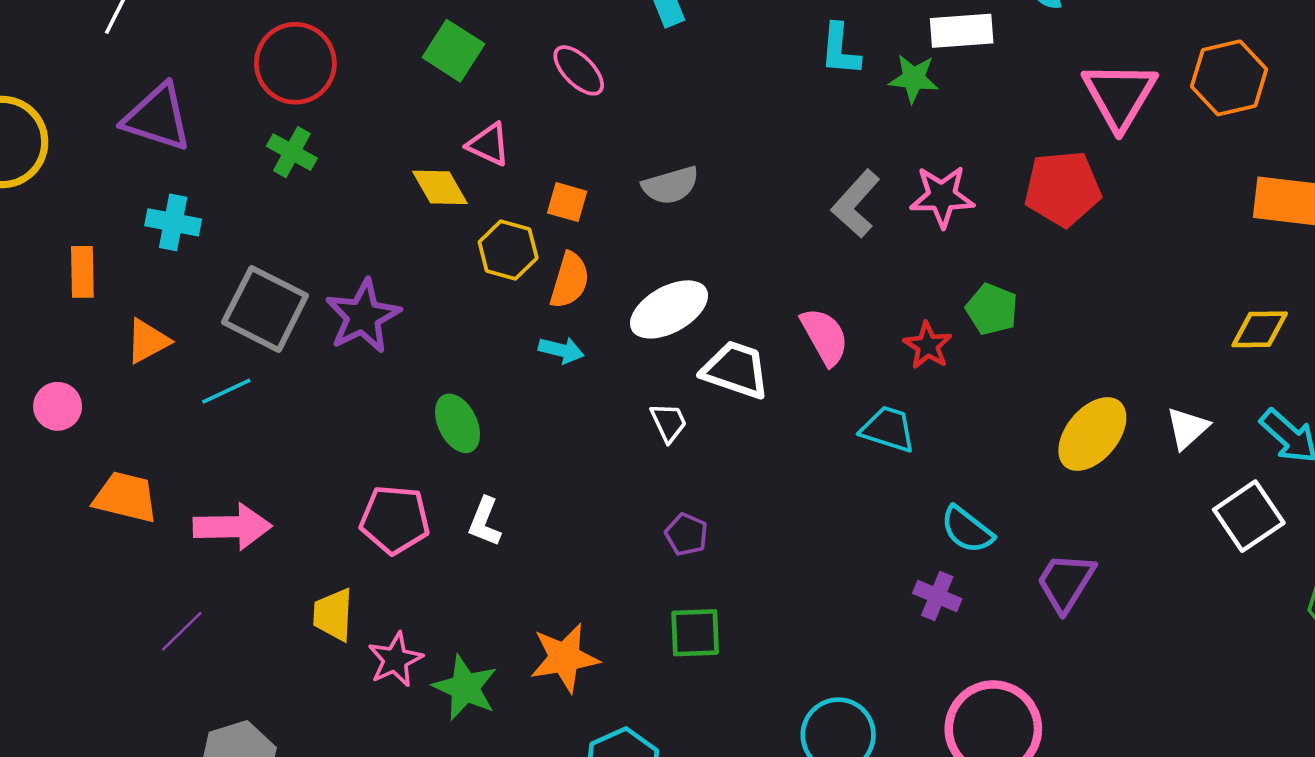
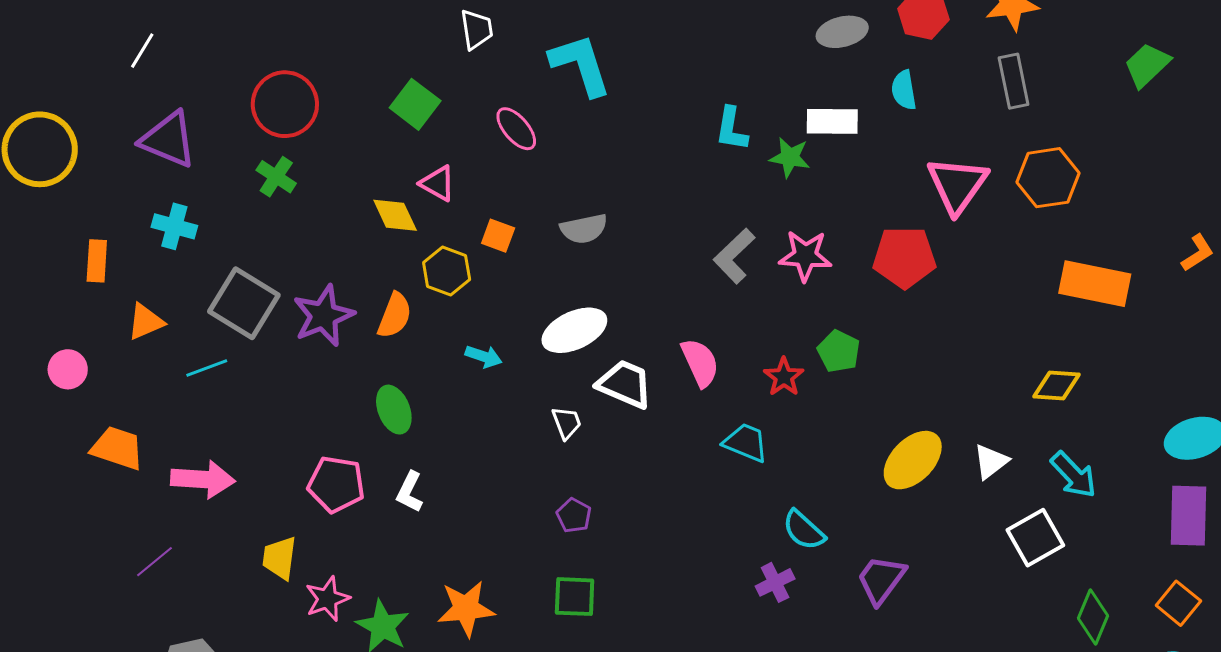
orange semicircle: (570, 280) -> (395, 315), moved
purple cross: (937, 596) -> (775, 582), turned 36

